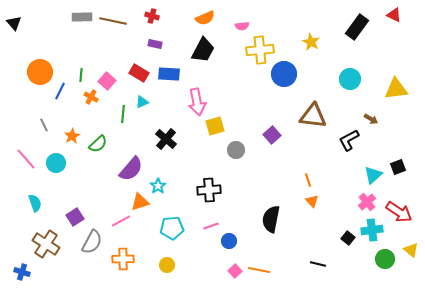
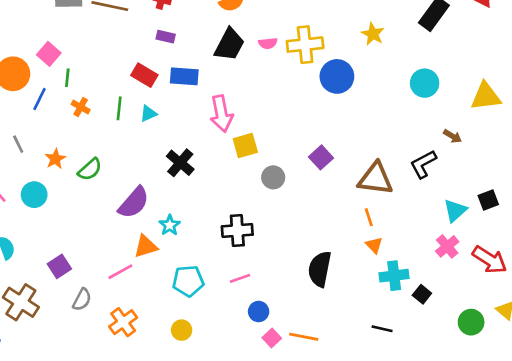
pink semicircle: (242, 26) -> (268, 43), moved
pink square: (107, 81) -> (49, 54), moved
green line: (123, 114) -> (119, 108), moved
brown triangle: (313, 116) -> (375, 179), moved
cyan cross: (372, 230) -> (394, 276), moved
blue circle: (229, 241) -> (259, 312), moved
gray semicircle: (92, 242) -> (82, 300), size x0.7
orange cross: (123, 259) -> (123, 322), turned -35

